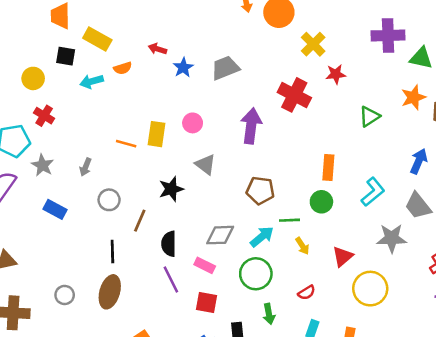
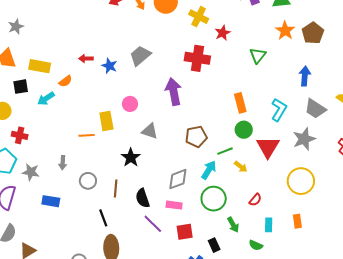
red triangle: (343, 256) -> (268, 147), moved, size x1.4

